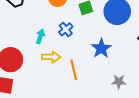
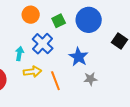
blue cross: (66, 29) -> (43, 44), size x1.5
gray star: (119, 82) -> (90, 79), moved

